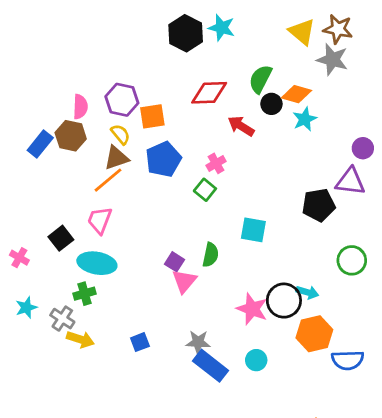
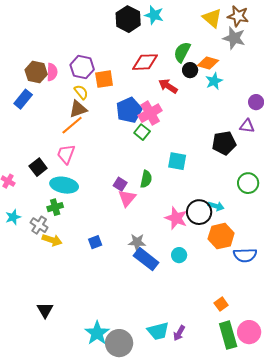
brown hexagon: (71, 136) -> (36, 72), moved
blue pentagon: (163, 159) -> (129, 110), moved
pink cross: (216, 163) -> (150, 113), size x1.6
purple triangle: (350, 181) -> (247, 126), size x0.7

